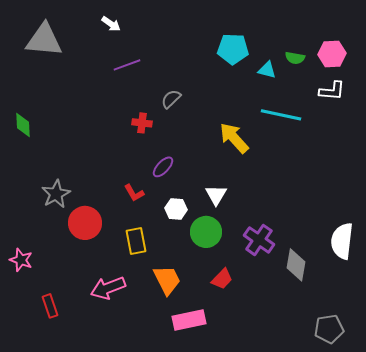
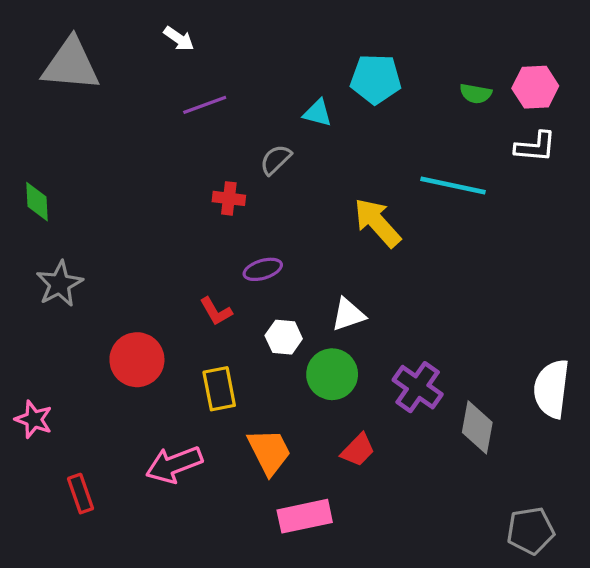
cyan triangle: (267, 70) -> (318, 113), moved
purple ellipse: (163, 167) -> (263, 269), turned 30
gray star: (56, 194) -> (60, 284), moved
white triangle: (216, 195) -> (348, 315), turned 40

